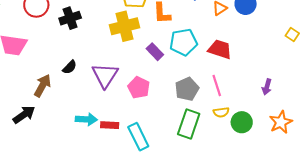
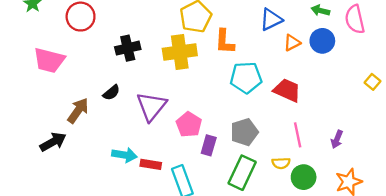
black cross: (70, 18) -> (128, 48), moved
purple rectangle: (155, 52) -> (209, 145), moved, turned 54
pink line: (217, 85) -> (298, 135), moved

